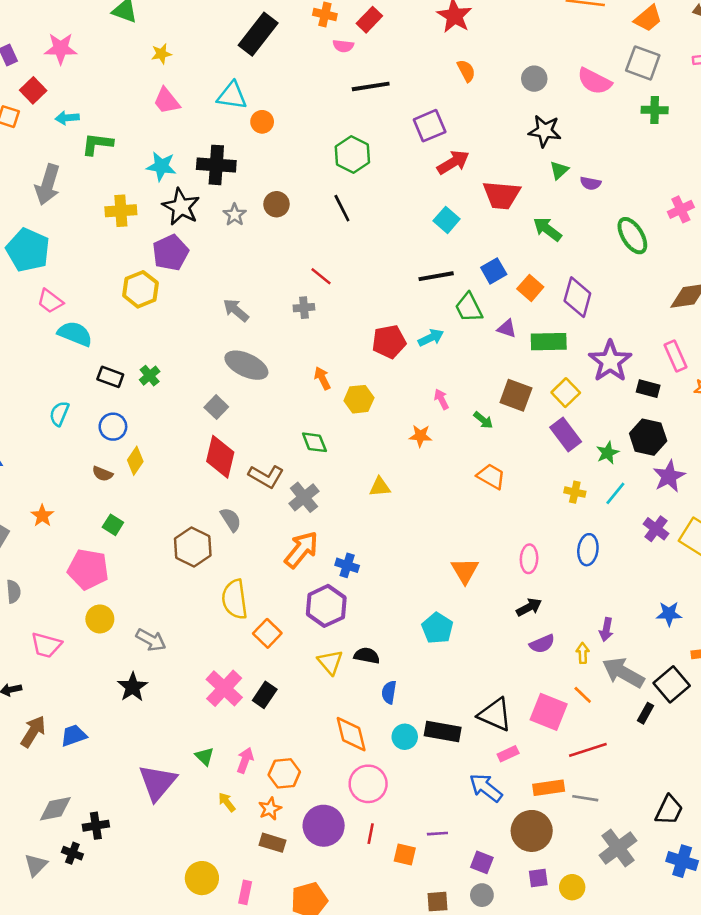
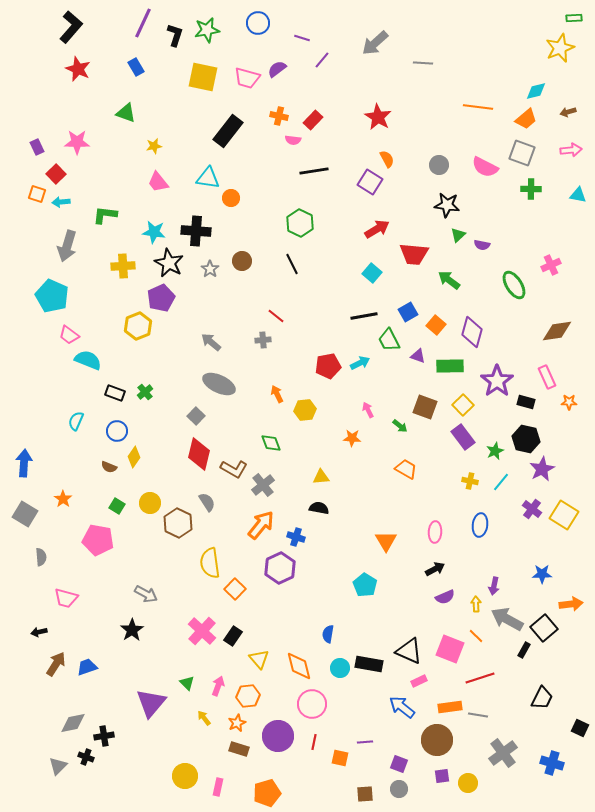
cyan arrow: (67, 118) -> (61, 202), moved
purple square: (430, 126) -> (370, 182), moved, turned -35
yellow circle: (100, 619) -> (150, 503), moved
black semicircle: (367, 656) -> (319, 508), moved
yellow triangle: (330, 662) -> (259, 659), moved
black trapezoid: (669, 810) -> (542, 698), moved

